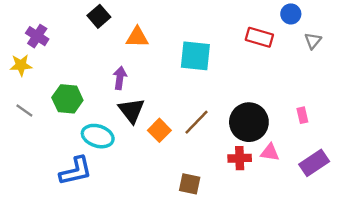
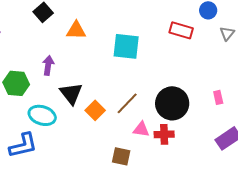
purple arrow: (120, 78) -> (48, 65), moved
pink triangle: (270, 152) -> (141, 129), moved

